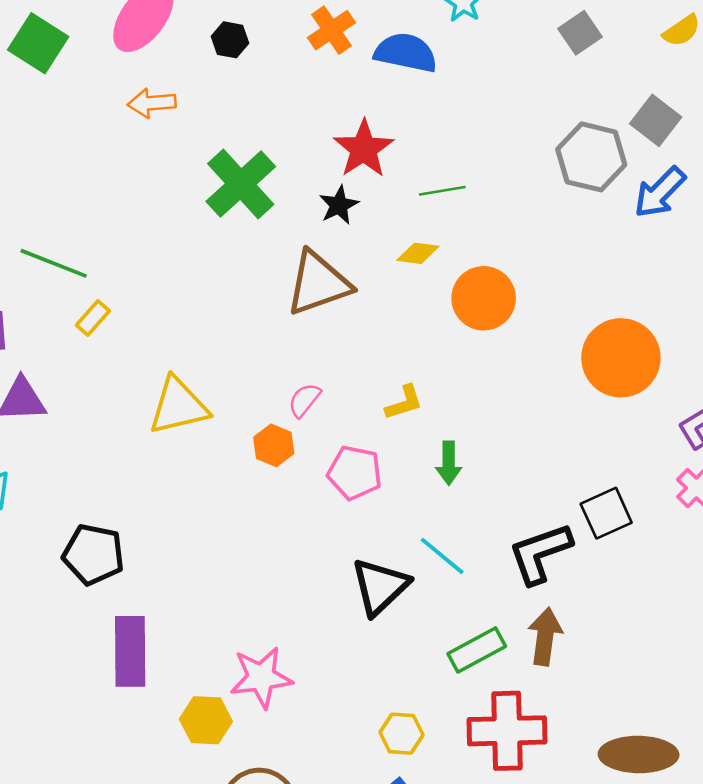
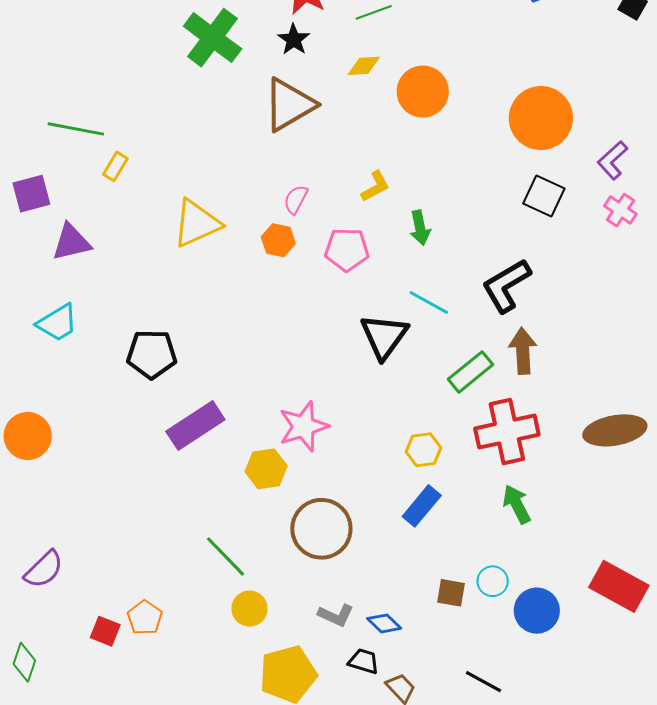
black square: (606, 513) -> (544, 196), moved, turned -30
purple rectangle: (130, 651) -> (195, 426), turned 68

